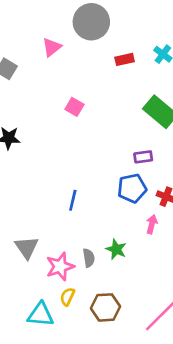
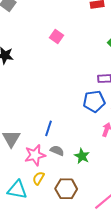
blue line: (73, 200) -> (48, 128), moved
green star: (116, 249) -> (82, 156), moved
gray semicircle: (89, 258) -> (57, 151), turned -64

